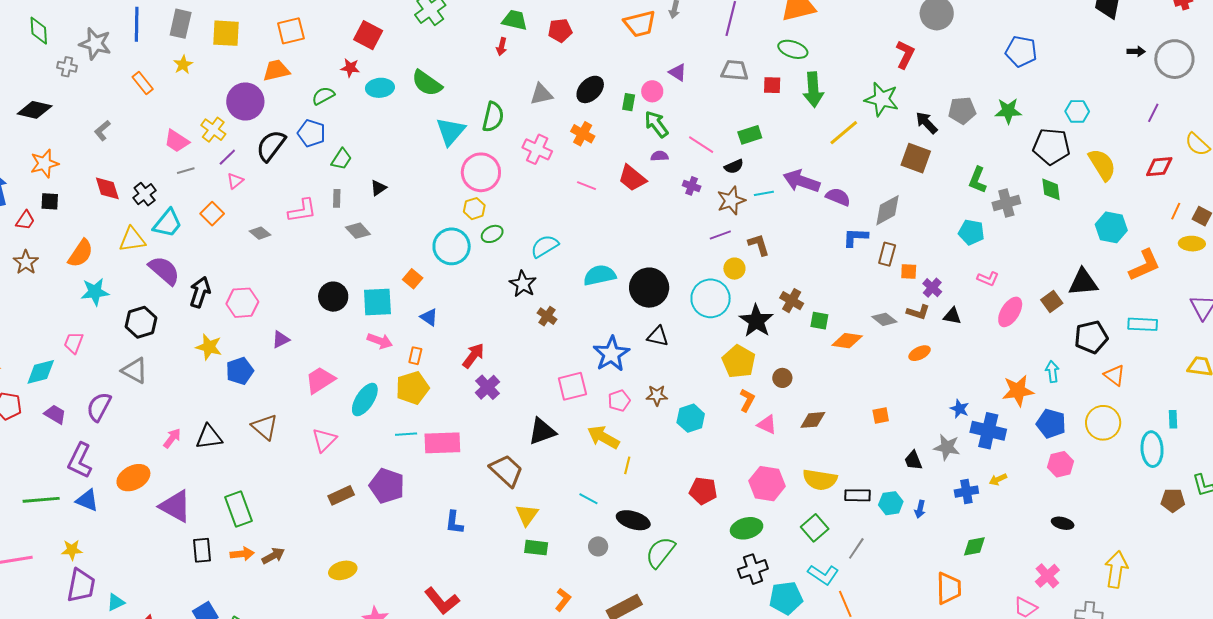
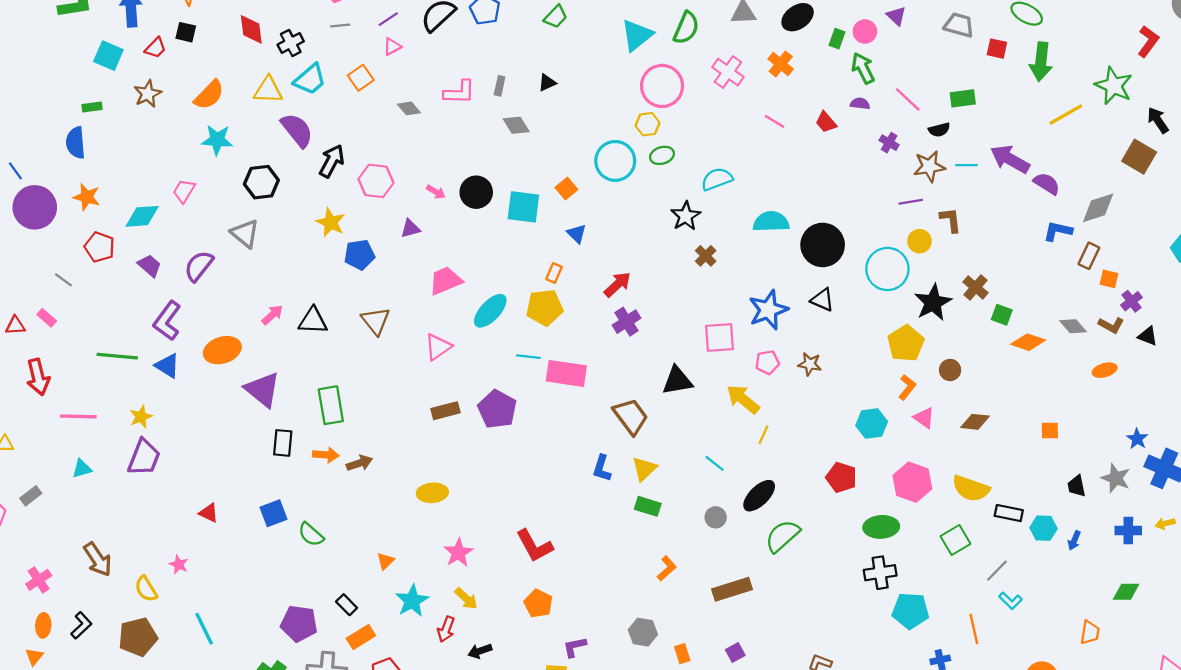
green trapezoid: (341, 159) -> (556, 17), moved
red trapezoid: (632, 178) -> (826, 122), size x0.7
pink arrow: (380, 341) -> (436, 192), moved, size x0.7
cyan hexagon: (691, 418) -> (872, 424), moved
black ellipse: (633, 520) -> (759, 496), turned -72
blue L-shape: (454, 522) -> (602, 468), moved
yellow star: (72, 550) -> (141, 417), turned -30
cyan L-shape: (823, 575) -> (1011, 601), moved, size x0.7
orange trapezoid: (949, 588) -> (1090, 632), size x0.7
cyan triangle: (116, 602) -> (82, 469), moved

